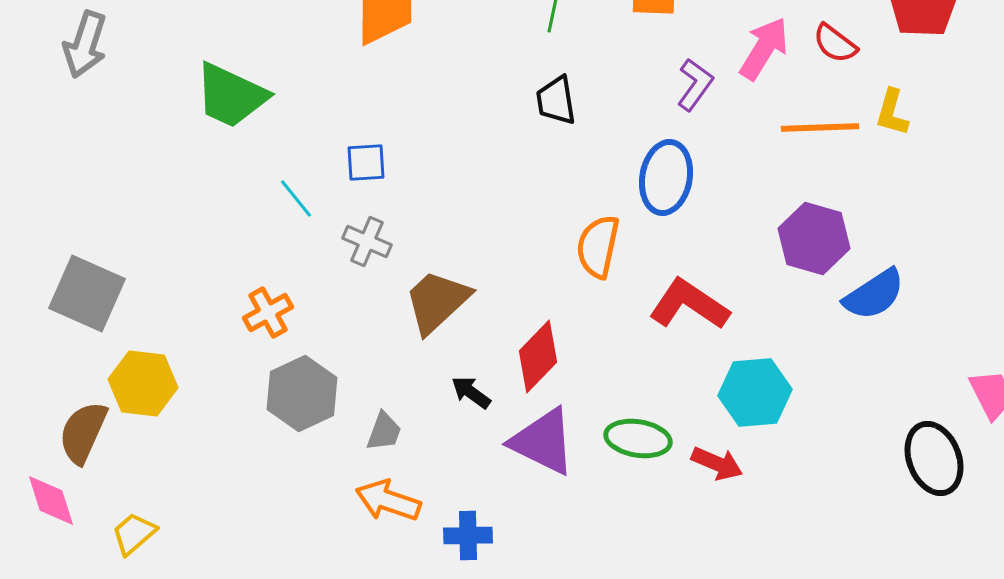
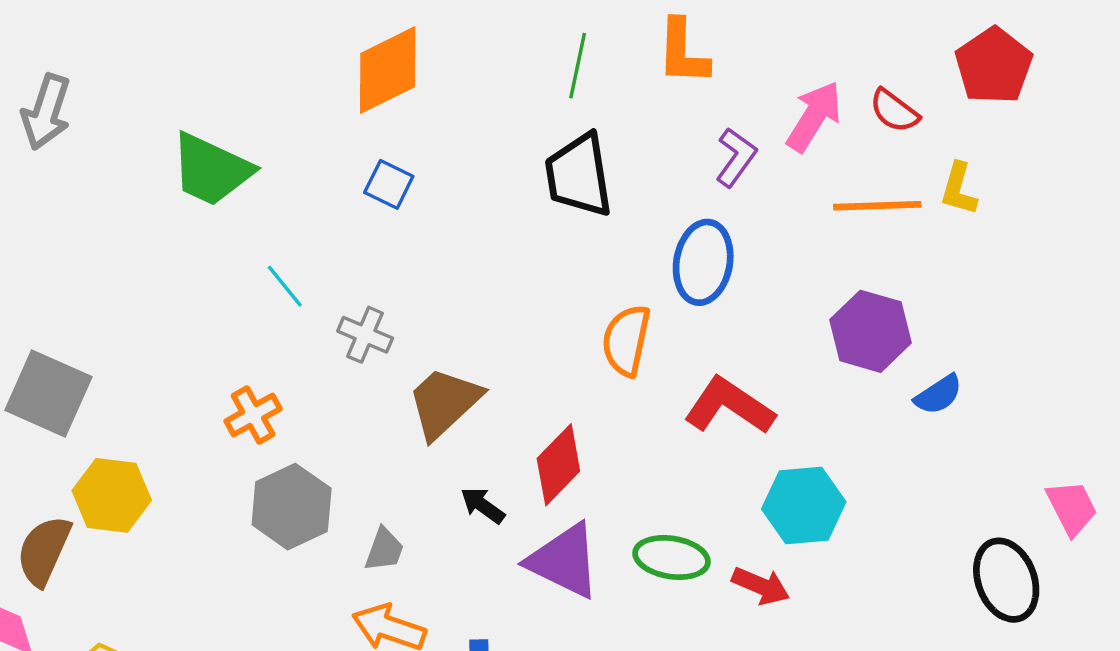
black trapezoid: (556, 100) -> (579, 175), size x1.5
blue square: (366, 162) -> (389, 184), moved, turned 30
blue semicircle: (874, 294) -> (938, 395), size x0.7

